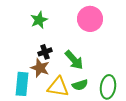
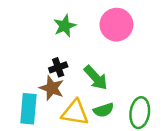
green star: (39, 20) -> (65, 26), moved

